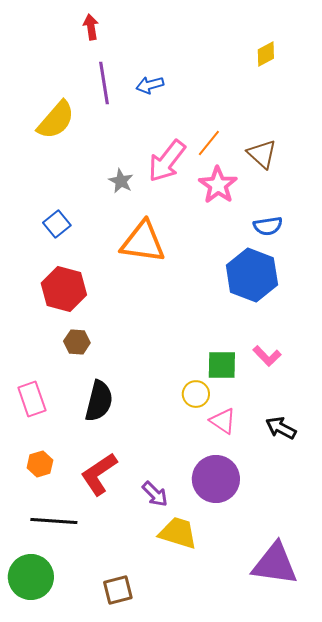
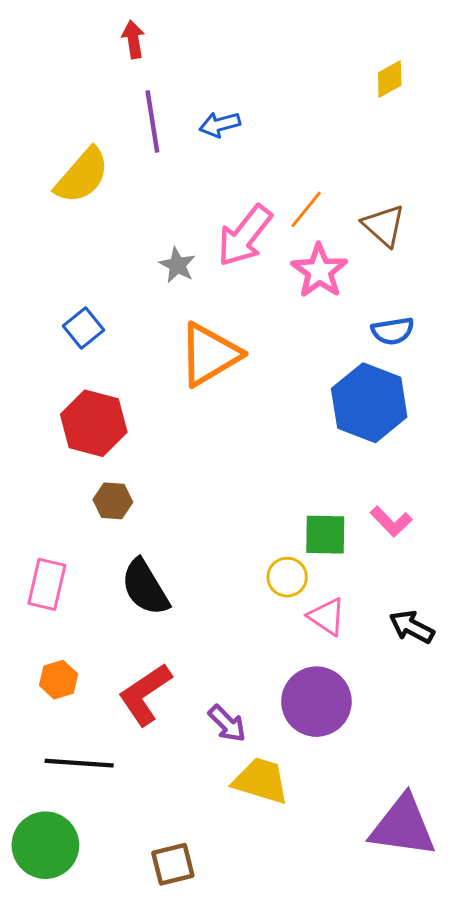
orange triangle: (143, 242) -> (209, 354), turned -39
pink rectangle: (32, 399) -> (47, 584), turned 32
black semicircle: (99, 401) -> (145, 587), turned 135

